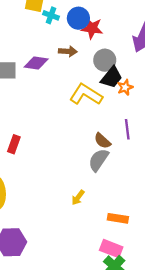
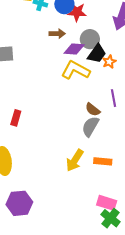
purple diamond: (36, 63) -> (74, 49), moved
yellow arrow: (78, 197) -> (75, 160), size x1.6
orange rectangle: (118, 218) -> (103, 161), moved

